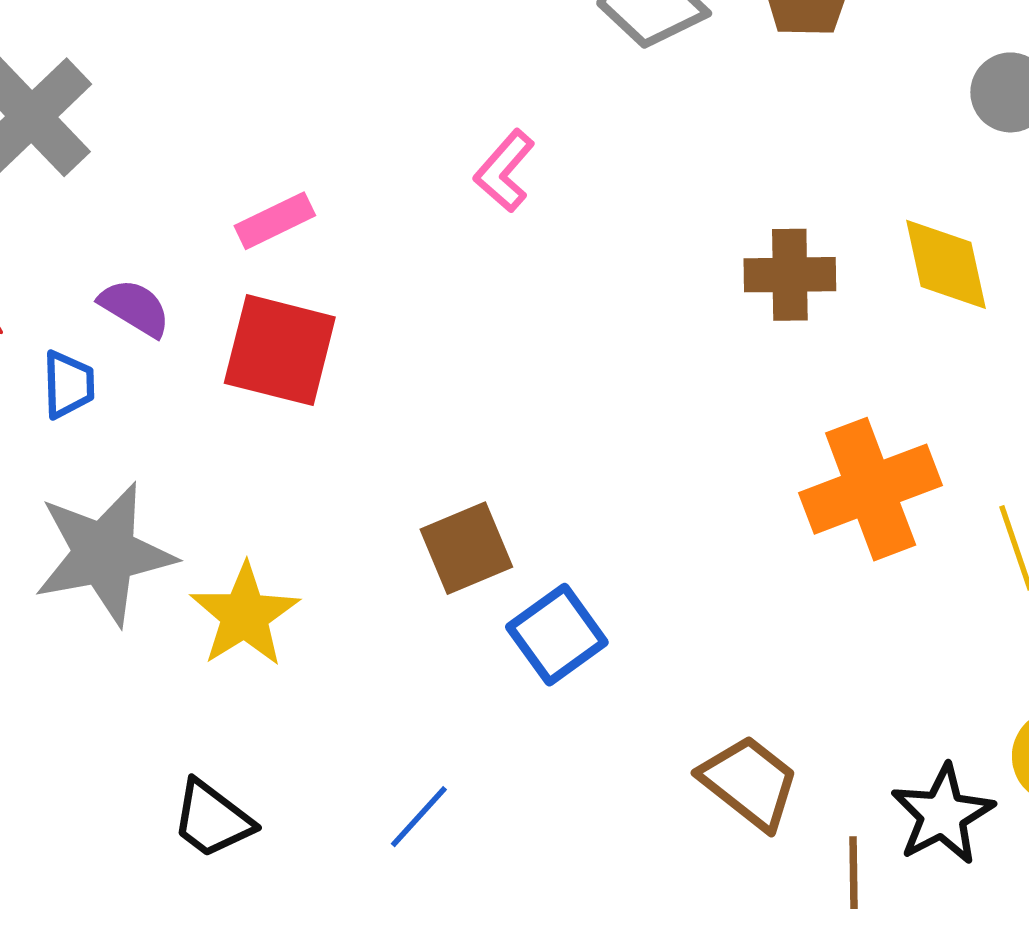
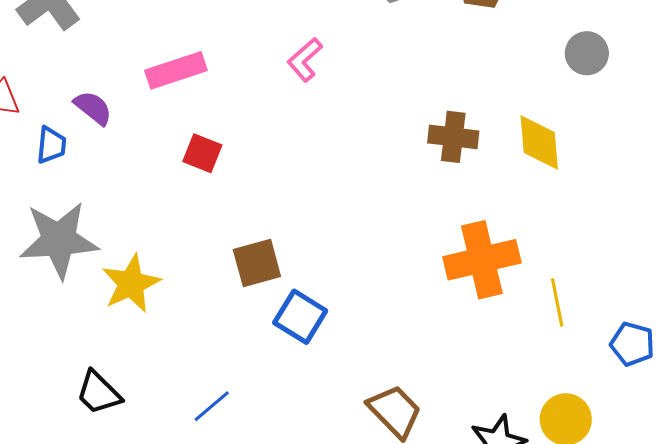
pink rectangle: (275, 221) -> (176, 70), size x1.4
red square: (280, 350) -> (202, 153), moved, size x0.6
blue square: (557, 635) -> (300, 317), turned -30

